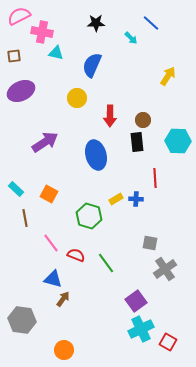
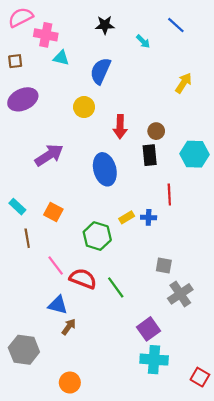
blue line: (151, 23) -> (176, 25), moved
red semicircle: (76, 255) -> (83, 279), size x1.4
cyan cross: (141, 329) -> (154, 360), turned 30
red square: (168, 342) -> (200, 377), moved

